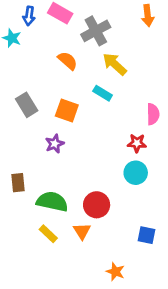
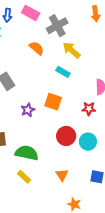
orange square: (67, 111) -> (53, 102), moved
cyan circle: (136, 173) -> (88, 142), moved
red circle: (97, 205) -> (66, 136), moved
orange triangle: (82, 231) -> (62, 175), moved

